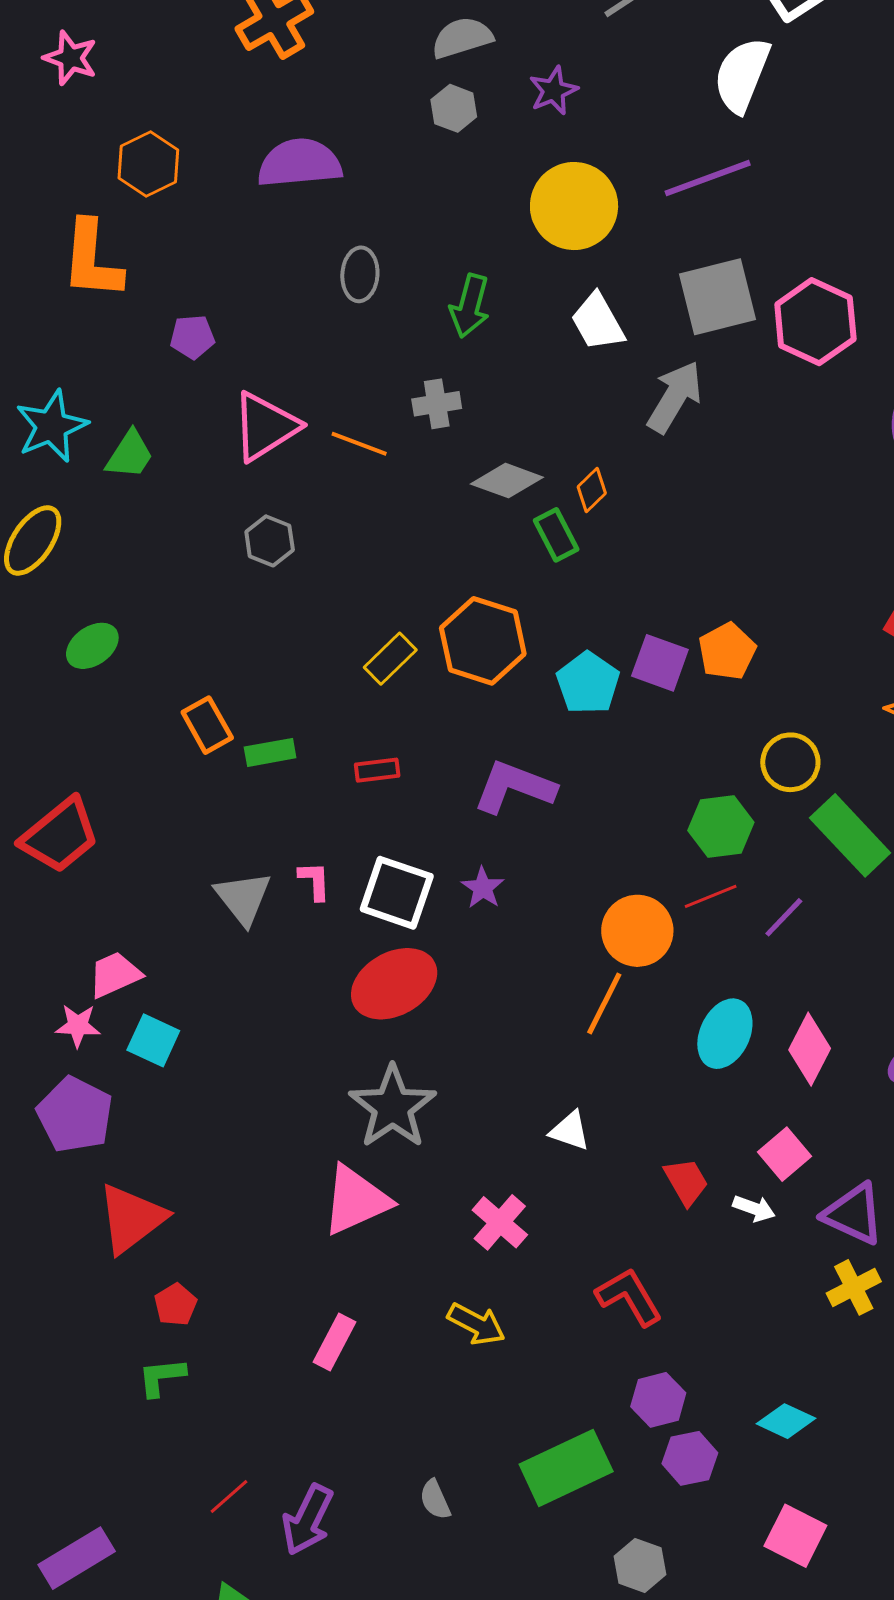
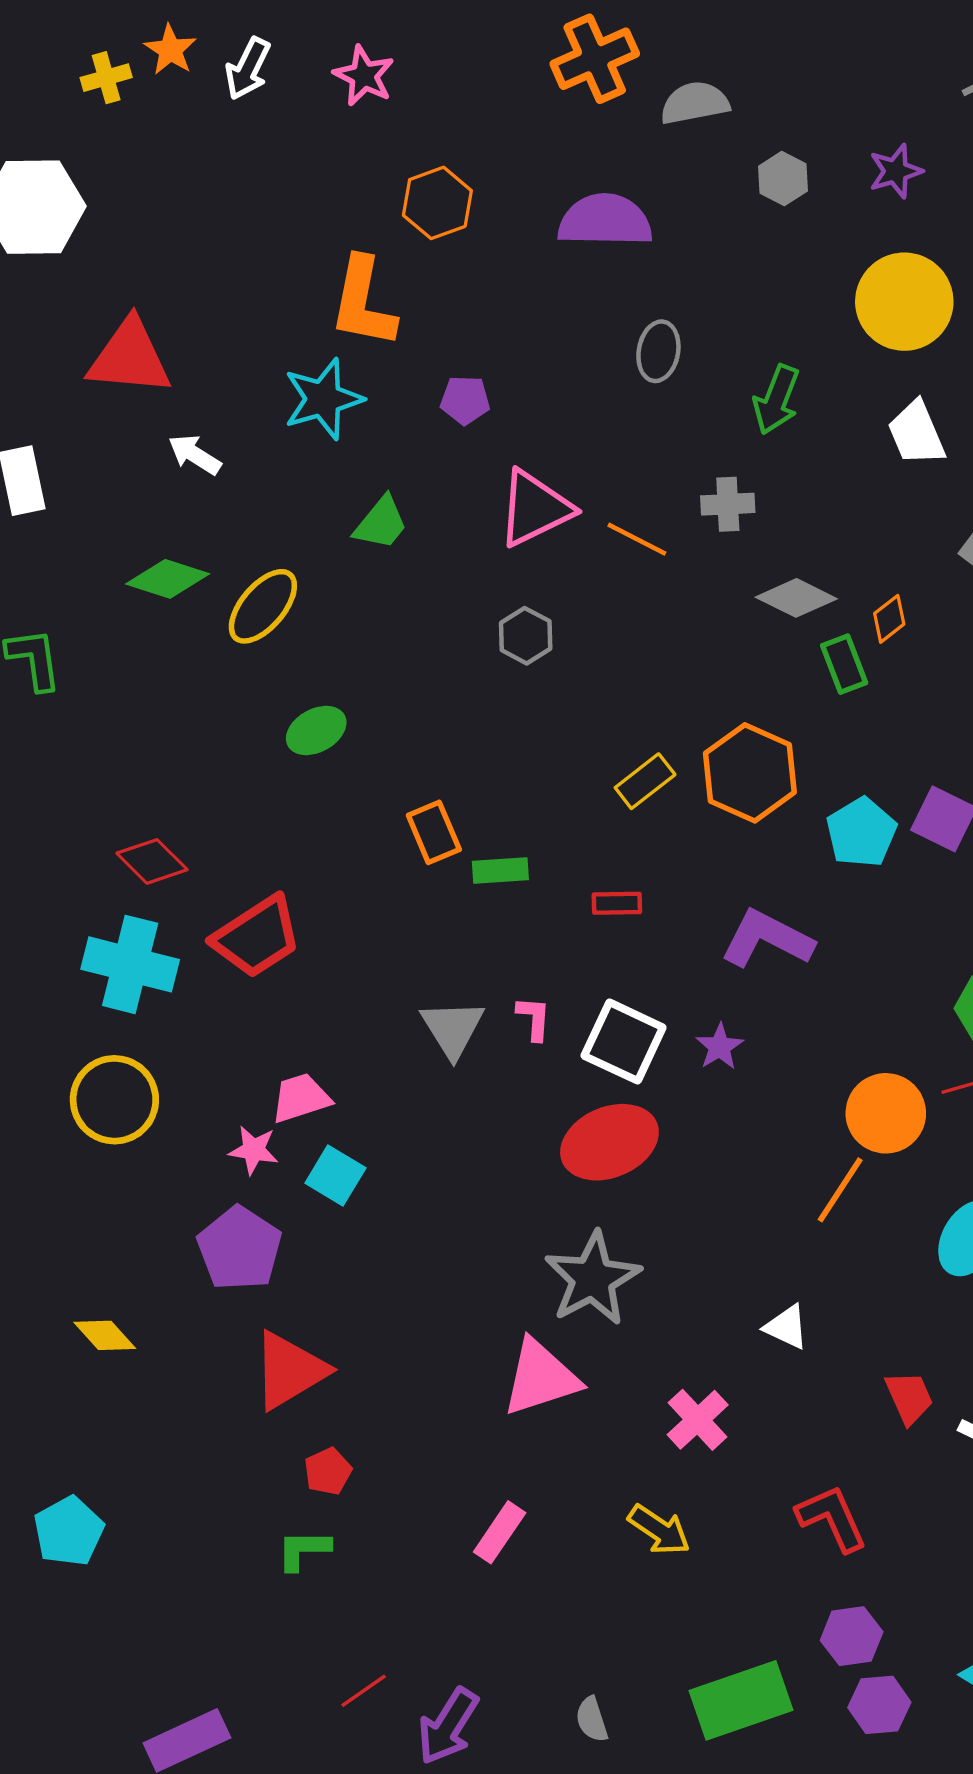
gray semicircle: (462, 38) -> (695, 103), moved
cyan star: (51, 426) -> (323, 399), moved

